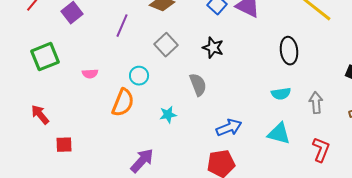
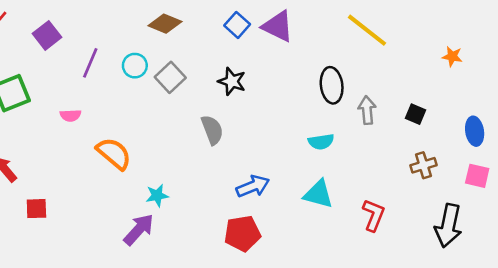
purple line: (122, 26) -> (90, 63), moved
cyan circle: (139, 76) -> (135, 66), moved
orange semicircle: (123, 103) -> (114, 153), turned -72
gray arrow: (316, 103) -> (367, 110), moved
cyan star: (168, 115) -> (157, 195), moved

